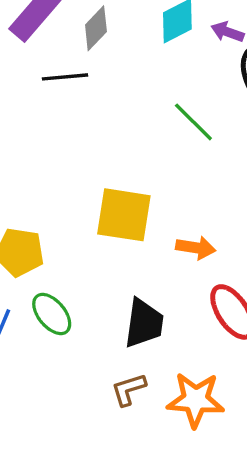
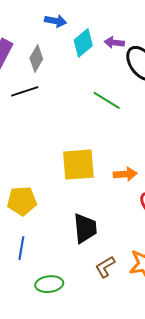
green ellipse: (52, 314) -> (49, 284), moved, turned -44
black trapezoid: (144, 323) -> (85, 228), moved

